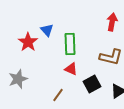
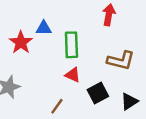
red arrow: (112, 22) -> (109, 15), moved
blue triangle: (47, 30) -> (44, 28), turned -48

